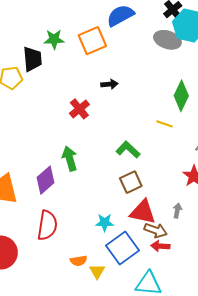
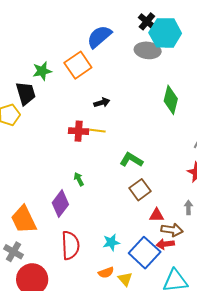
red cross: (79, 109) -> (79, 131), turned -36
yellow line: (165, 124) -> (98, 131), moved
green arrow: (70, 159) -> (79, 179), size x0.6
red triangle: (143, 212) -> (157, 215), size x0.6
cyan star: (105, 222) -> (111, 242), moved
red arrow: (160, 246) -> (165, 244), moved

